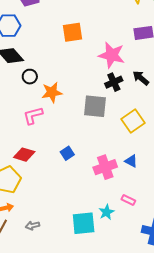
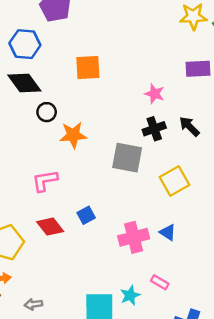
orange square: (73, 32) -> (88, 67), moved
pink star: (112, 55) -> (154, 94), size x0.6
pink L-shape: (33, 116) -> (45, 181), moved
red diamond: (24, 155) -> (50, 227), moved, turned 30

